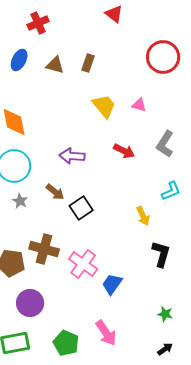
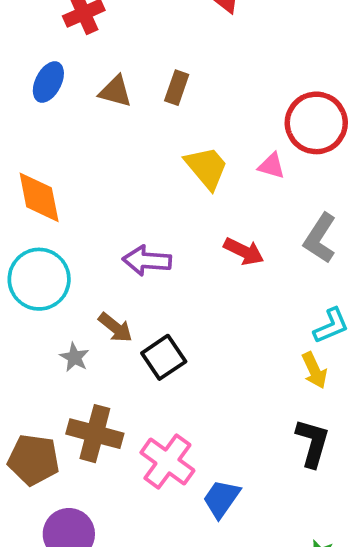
red circle: (163, 57) -> (316, 123), moved
gray star: (20, 201) -> (74, 357), moved
yellow arrow: (143, 216) -> (314, 370), moved

